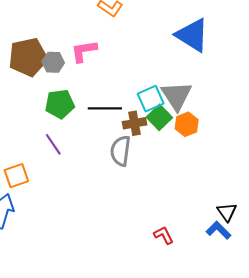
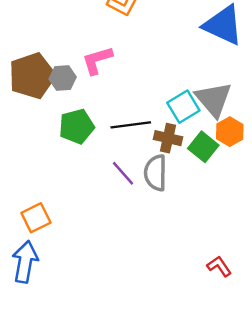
green square: (159, 117) -> (203, 147), moved
brown cross: (135, 123) -> (168, 138), turned 30
purple line: (53, 144) -> (123, 173), moved

